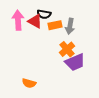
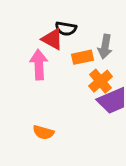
pink arrow: (18, 20) -> (39, 65), moved
orange rectangle: (55, 25) -> (82, 57), moved

